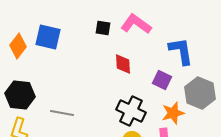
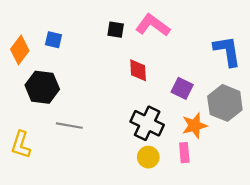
blue square: (48, 37) -> (54, 40), size x0.6
blue L-shape: (181, 51) -> (227, 51), moved
black hexagon: (20, 95) -> (42, 87), moved

